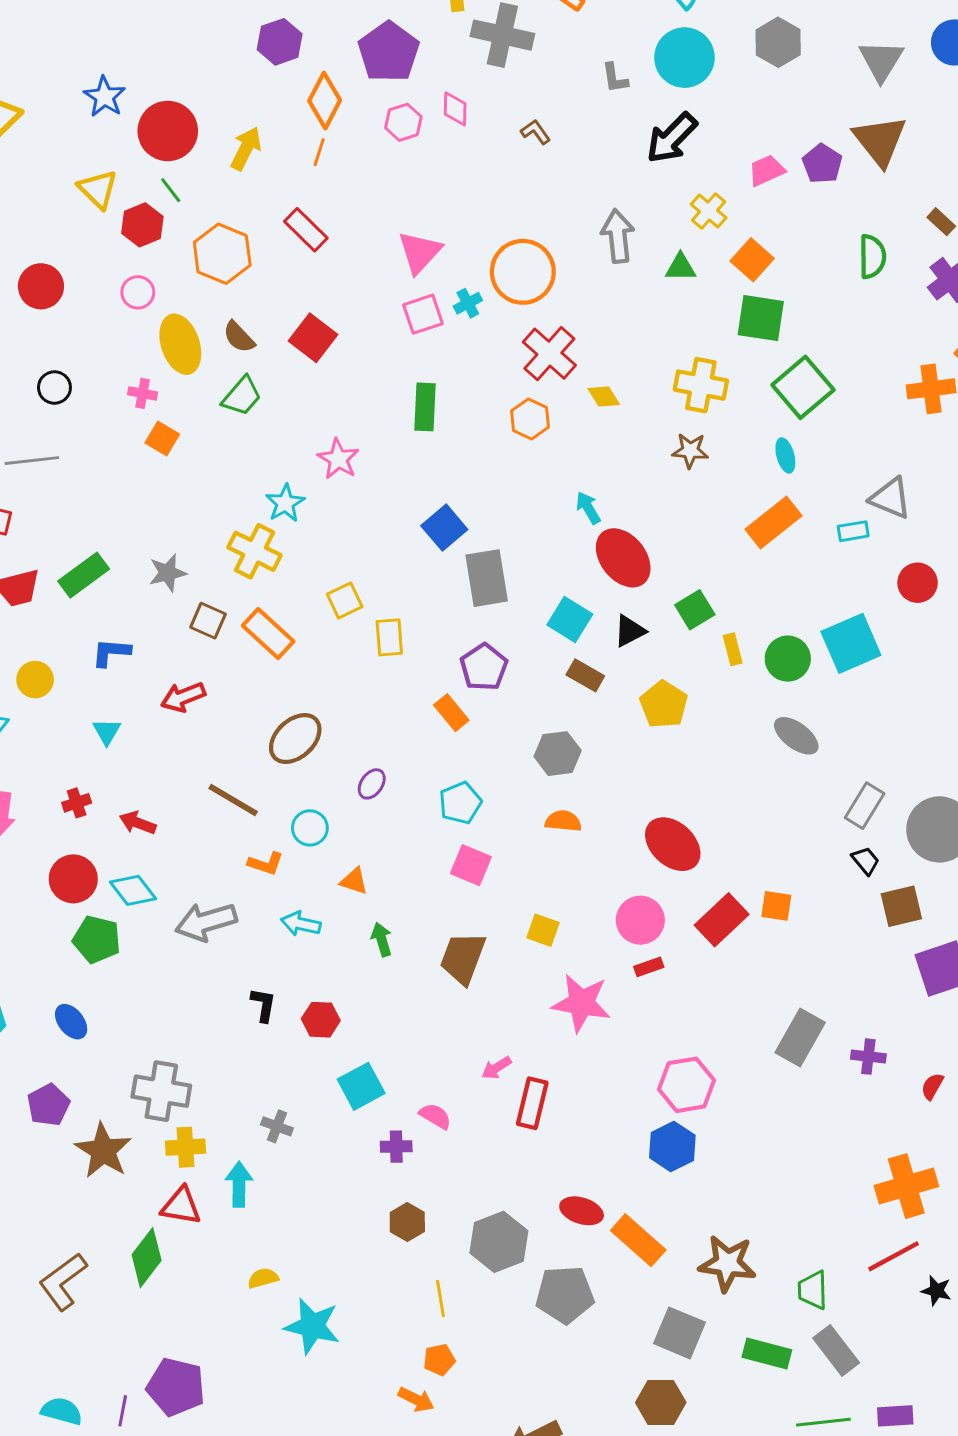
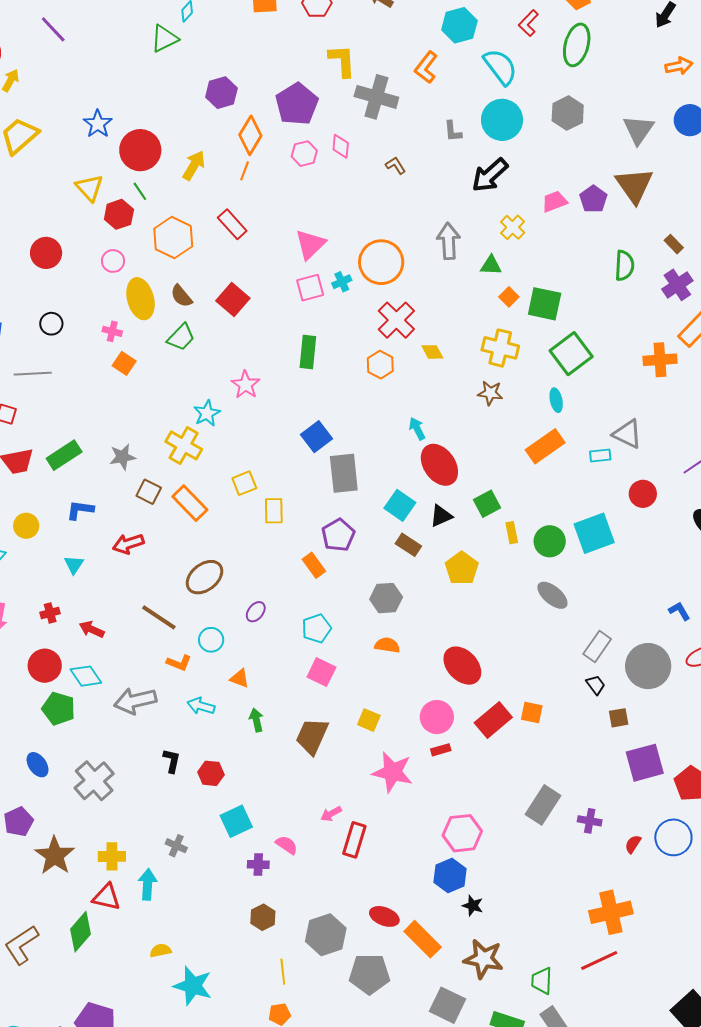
orange square: (752, 260) -> (509, 297), moved, size x0.7
brown square: (901, 906) -> (619, 718), size x0.7
gray cross: (161, 1091) -> (94, 781), moved, turned 36
black star: (936, 1291) -> (473, 906), moved

